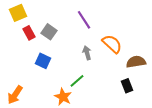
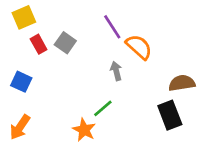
orange semicircle: (112, 44) -> (139, 47), moved
blue square: (43, 61) -> (21, 82), moved
black rectangle: (127, 86) -> (170, 115), size x1.5

